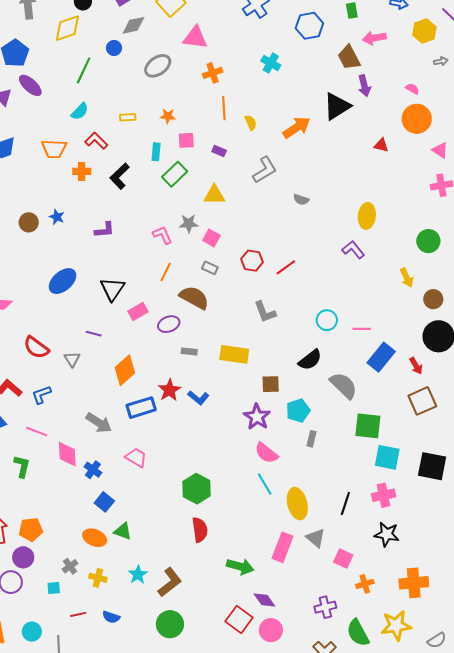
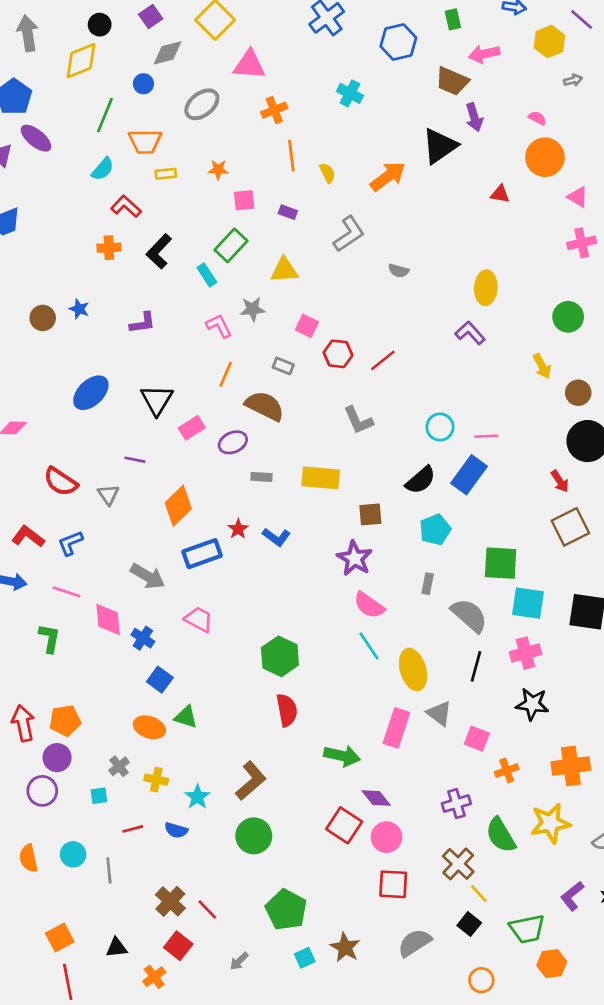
brown trapezoid: (349, 58) -> (452, 81), turned -36
orange trapezoid: (54, 149) -> (145, 142), moved
cyan rectangle: (156, 152) -> (207, 275), moved, turned -36
pink square: (211, 238) -> (307, 326), moved
blue rectangle: (381, 357) -> (469, 475), moved
gray semicircle: (344, 385) -> (469, 615), moved
red star: (169, 390) -> (238, 529), size x0.7
cyan pentagon: (298, 411) -> (435, 530), moved
cyan star: (138, 575) -> (197, 797), moved

